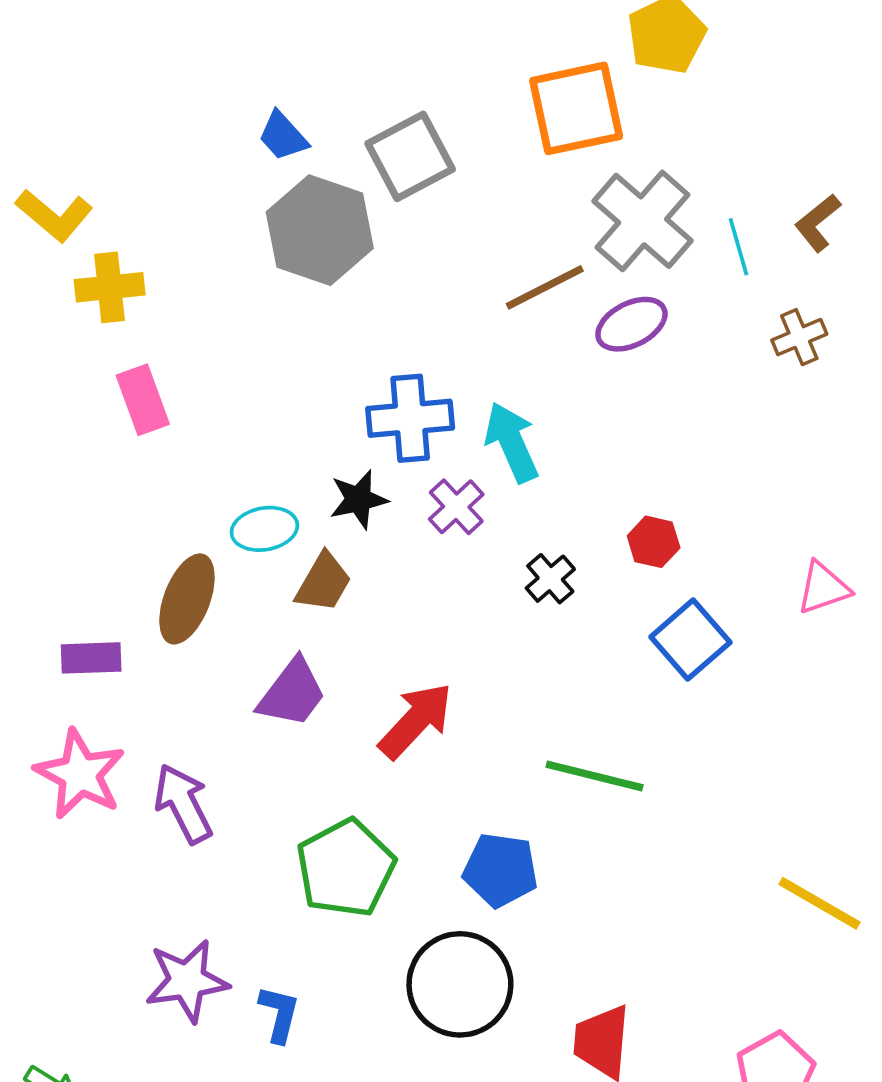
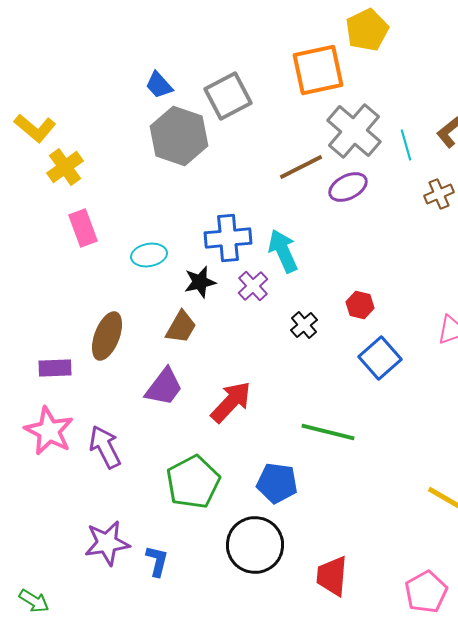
yellow cross: (110, 287) -> (65, 167), turned -30
cyan ellipse: (264, 529) -> (149, 255), moved

